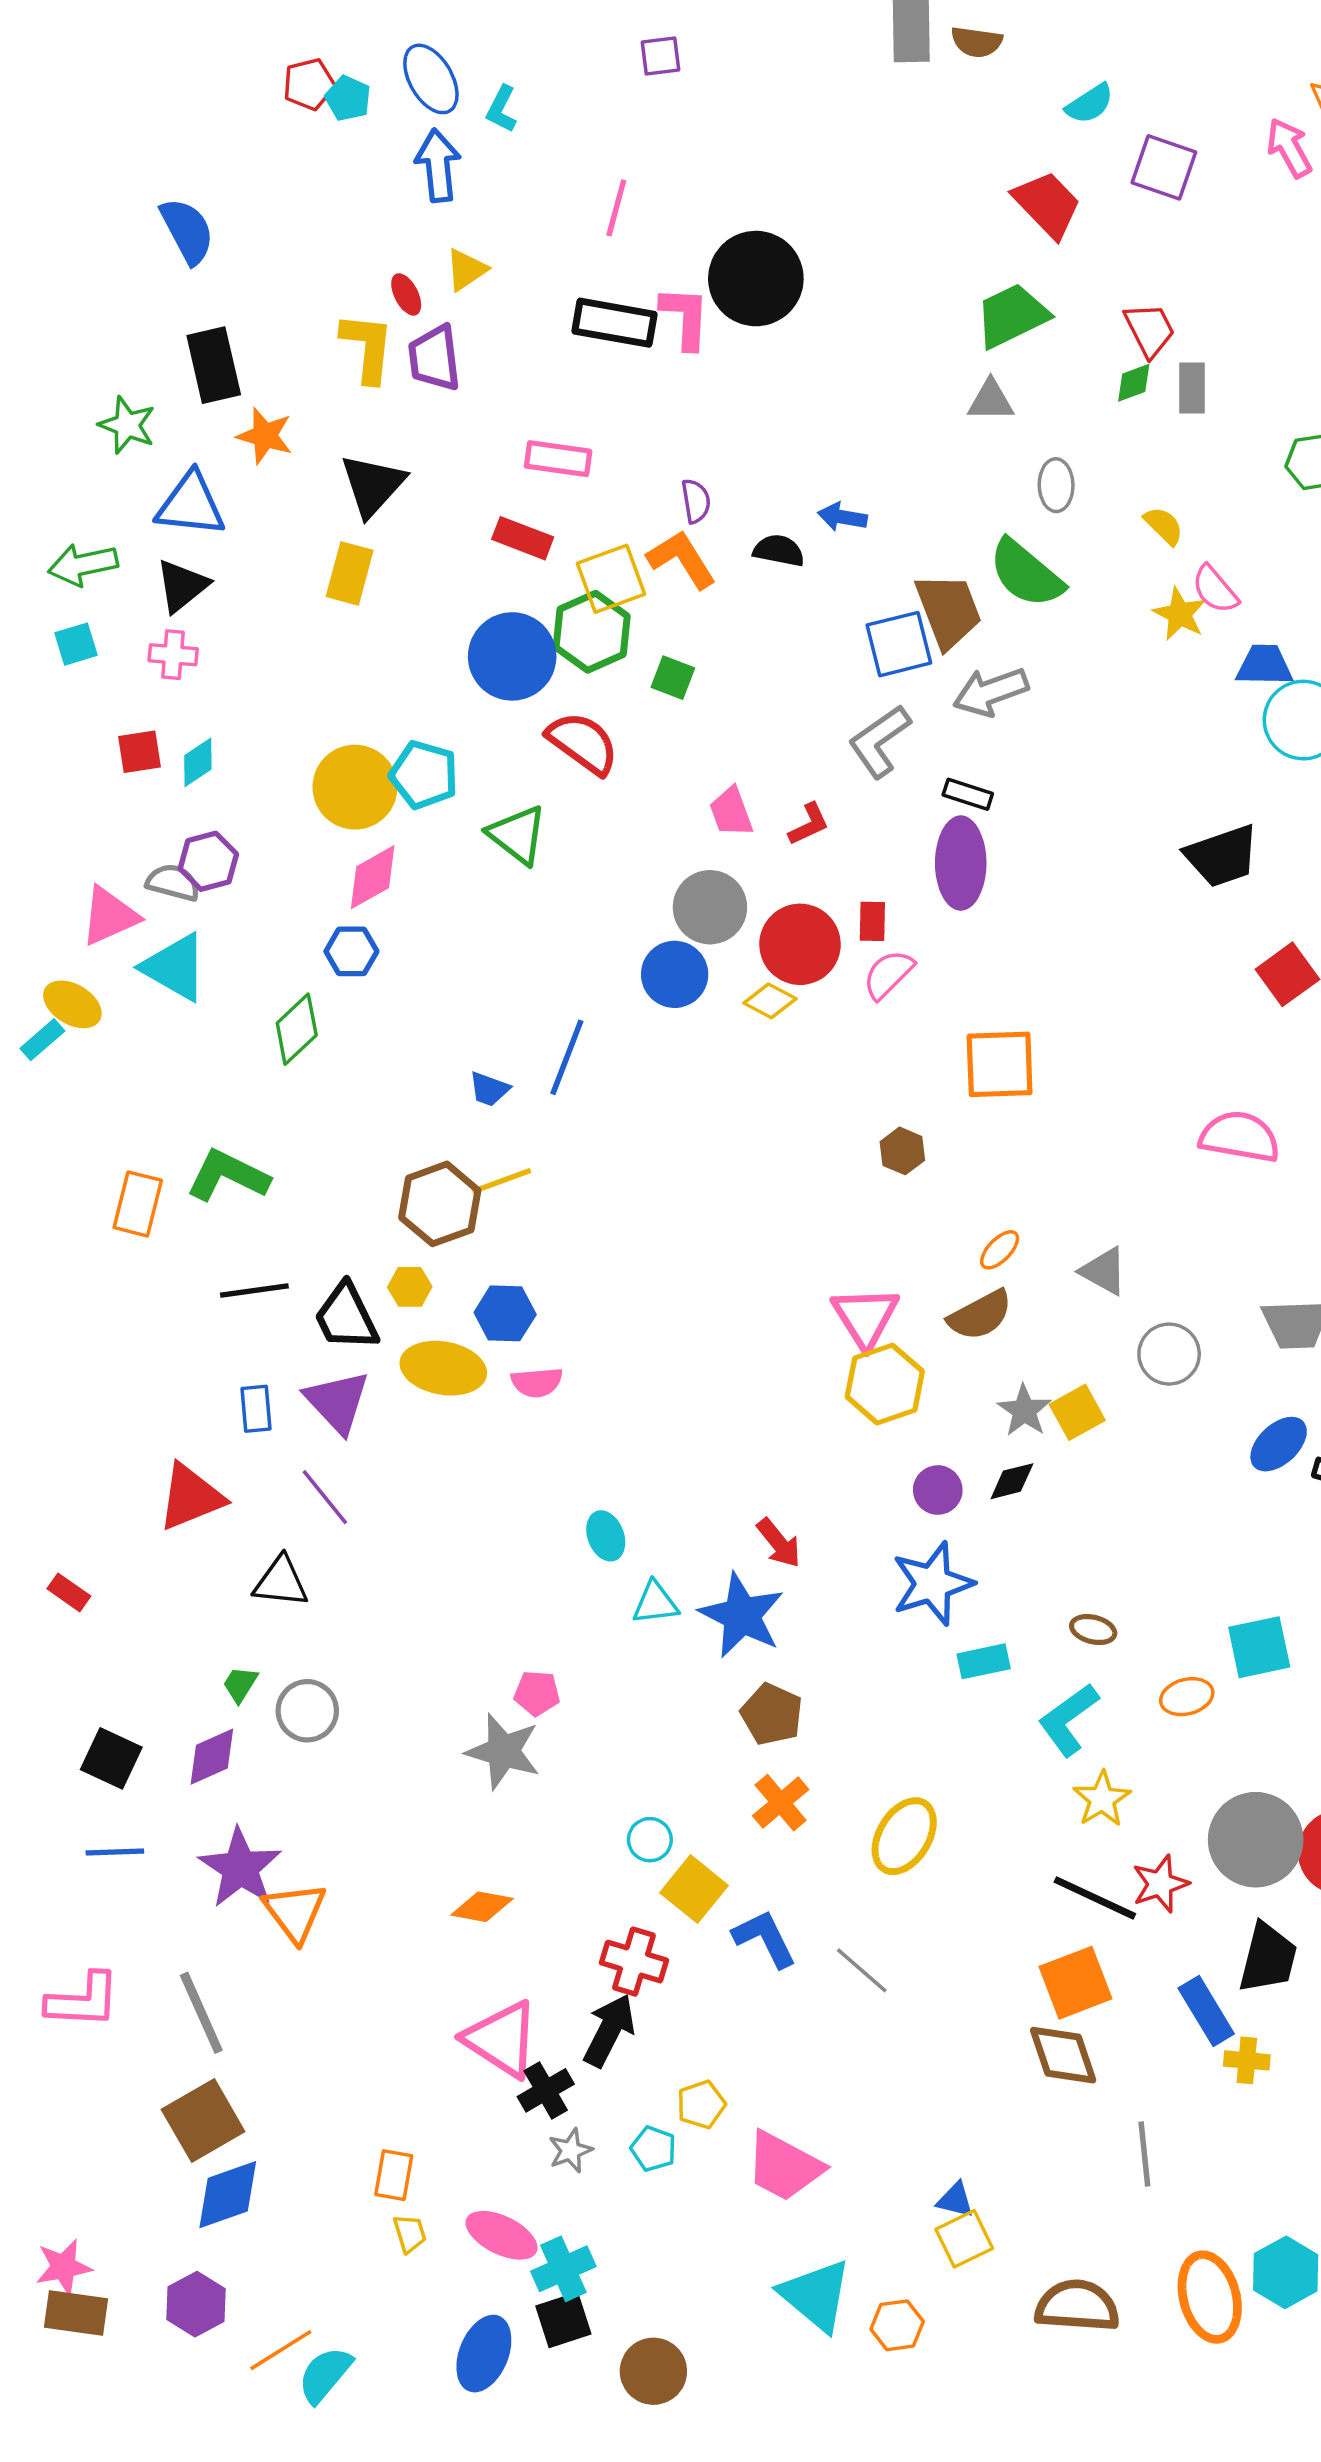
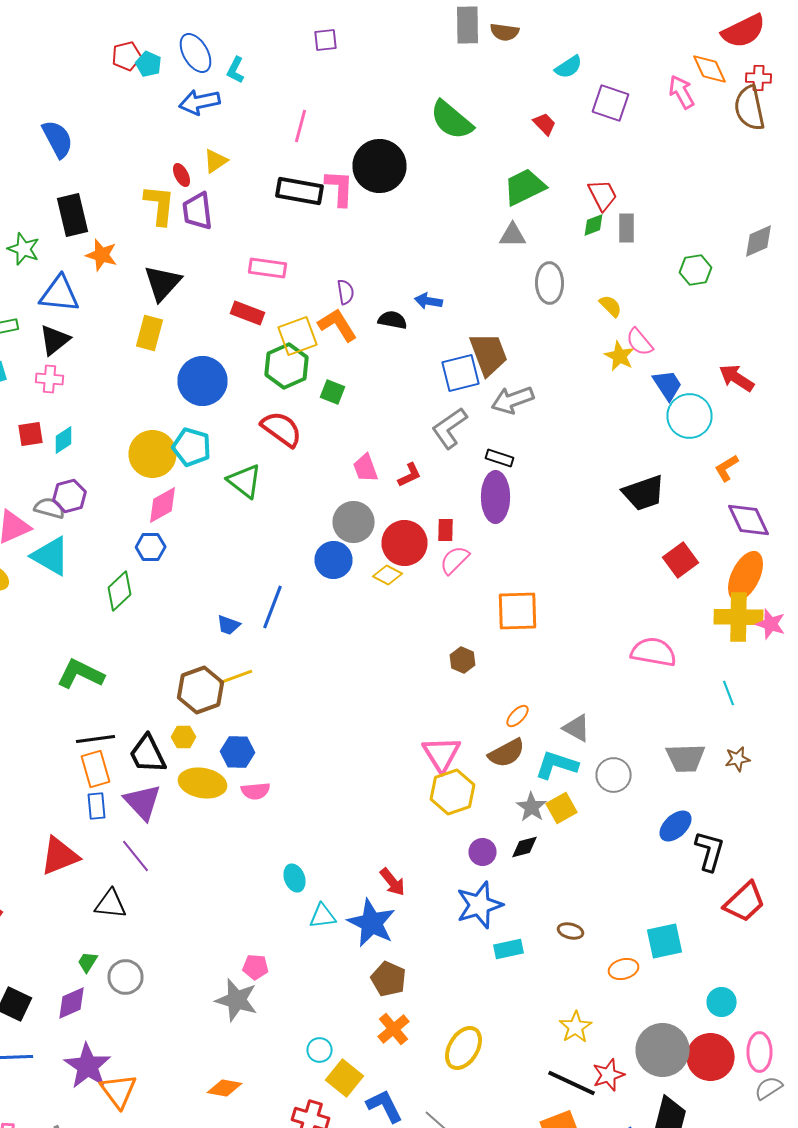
blue arrow: (438, 166) -> (200, 102), turned -96
red trapezoid: (1047, 204) -> (544, 124), size x0.6
gray ellipse: (1056, 485) -> (550, 283), size x1.4
green semicircle: (1026, 573) -> (452, 120), moved
blue circle: (512, 656) -> (202, 381), moved
blue trapezoid: (1264, 665) -> (668, 385), turned 56
orange rectangle: (138, 1204) -> (96, 769), moved, turned -30
cyan L-shape: (1068, 1720) -> (556, 765), moved, turned 54

